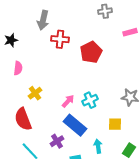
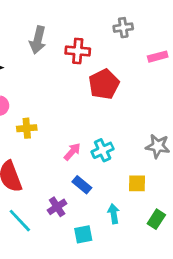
red cross: (60, 39) -> (78, 51), moved
yellow cross: (35, 93) -> (27, 128), moved, turned 32
blue rectangle: (75, 125) -> (82, 185), size x0.6

